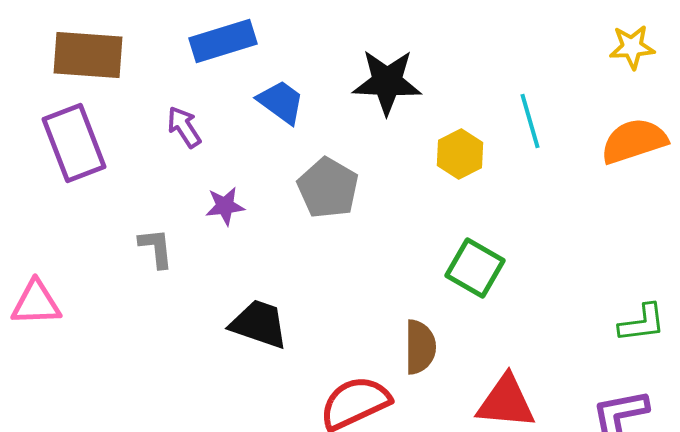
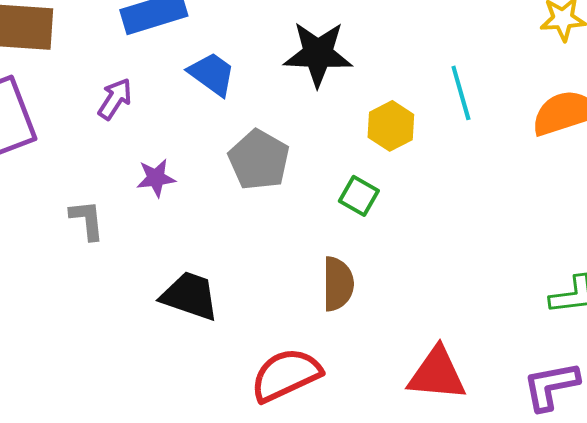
purple arrow: (184, 127) -> (115, 99), turned 66
green square: (475, 268) -> (359, 196), moved, size x0.7
brown semicircle: (420, 347) -> (338, 284), moved

